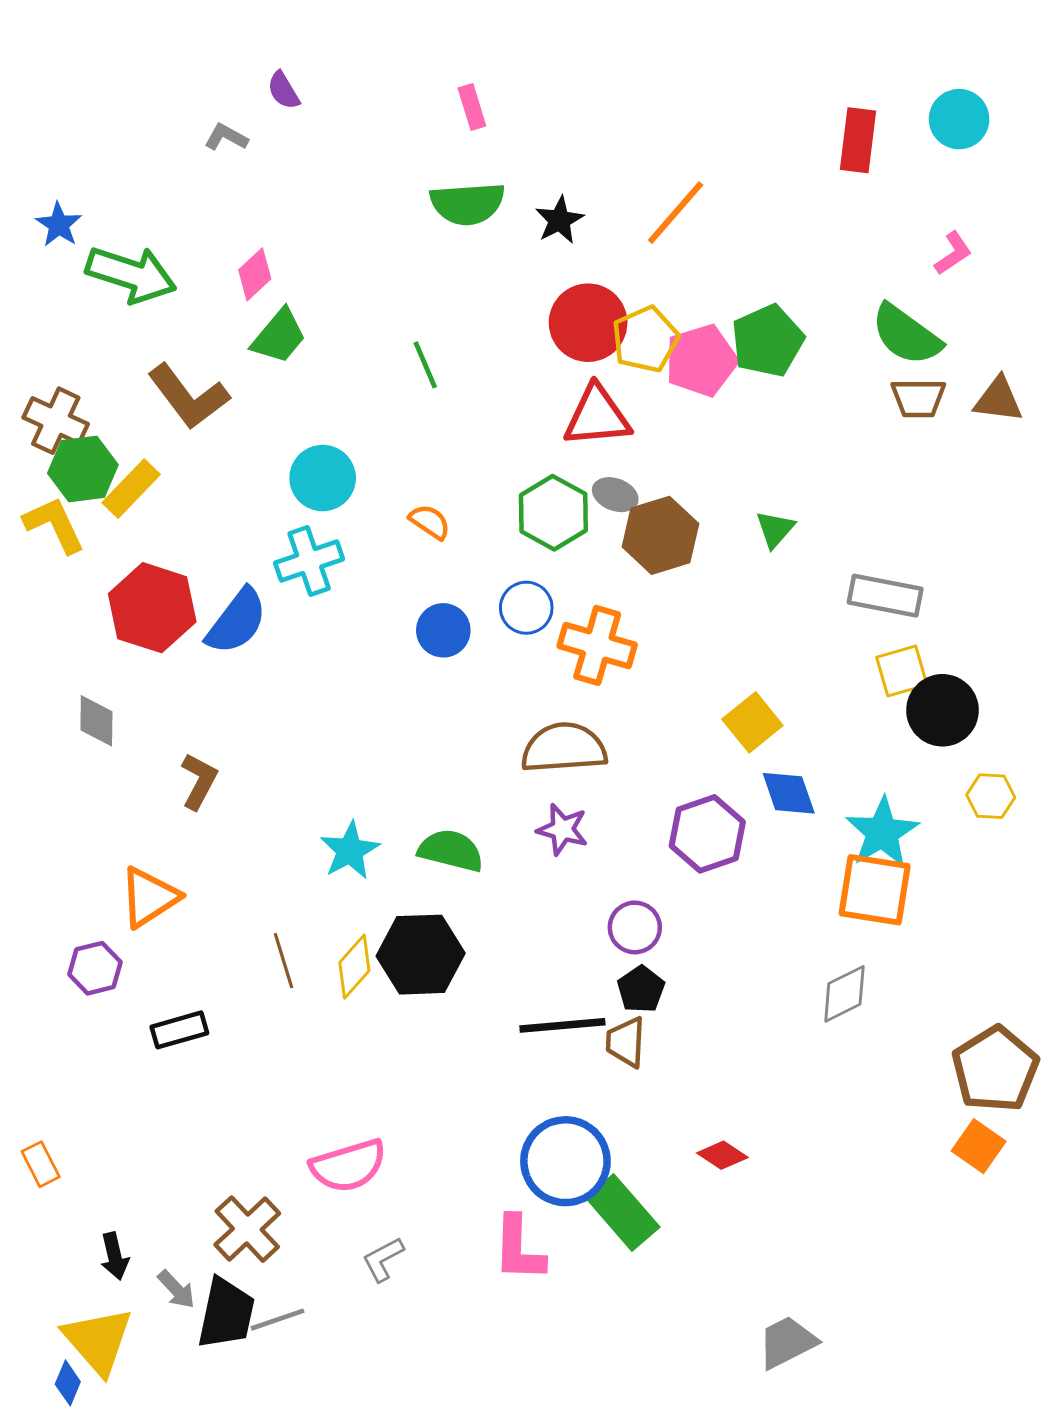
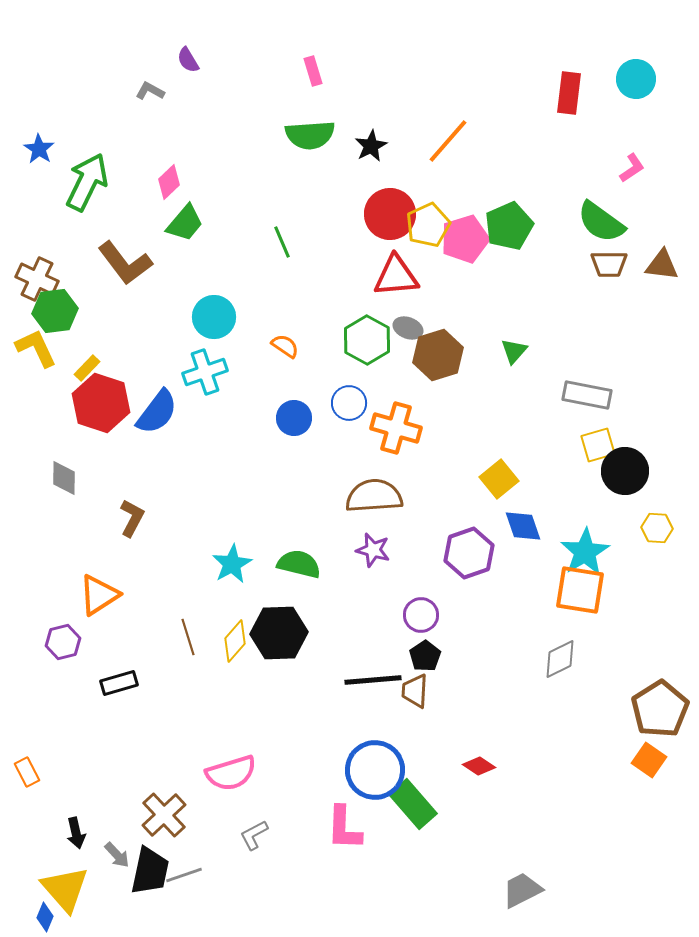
green arrow: (131, 274) -> (87, 182), turned -82
yellow rectangle: (131, 489) -> (87, 368), moved, size x0.7

